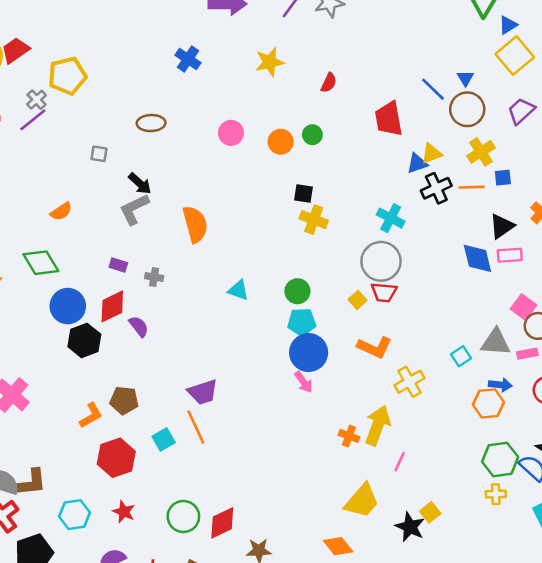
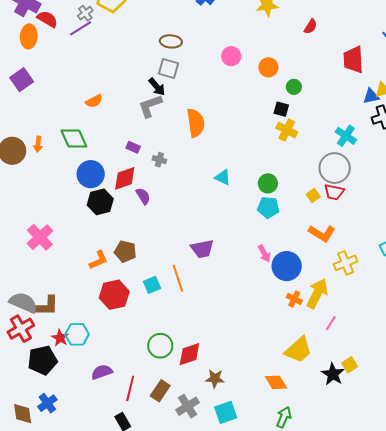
green circle: (312, 135) -> (294, 87), moved
gray square: (99, 154) -> (168, 68), moved, size x1.5
blue circle: (309, 353) -> (287, 266), moved
purple trapezoid: (203, 392) -> (202, 249), moved
red star: (124, 512) -> (60, 338), moved

